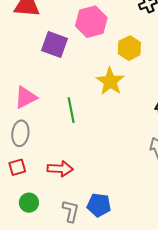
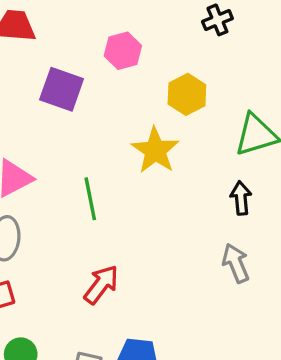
pink hexagon: (91, 22) -> (123, 51), size x0.7
red arrow: (60, 169) -> (101, 284), moved, turned -55

